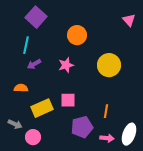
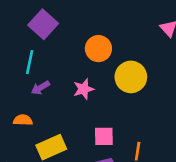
yellow circle: (109, 65) -> (131, 77), moved
pink square: (68, 100) -> (104, 136), moved

